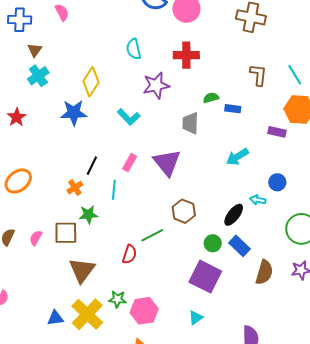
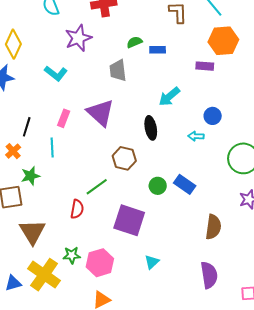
black ellipse: (234, 215) -> (151, 128), moved, turned -40
brown semicircle: (264, 272) -> (213, 227), moved
purple square: (205, 277) -> (129, 220), moved

